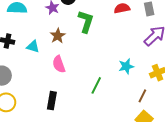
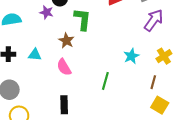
brown star: (58, 36) -> (66, 41), moved

